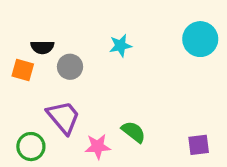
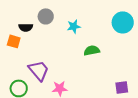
gray circle: (70, 67) -> (46, 16), moved
green semicircle: (133, 132) -> (92, 50), moved, turned -49

